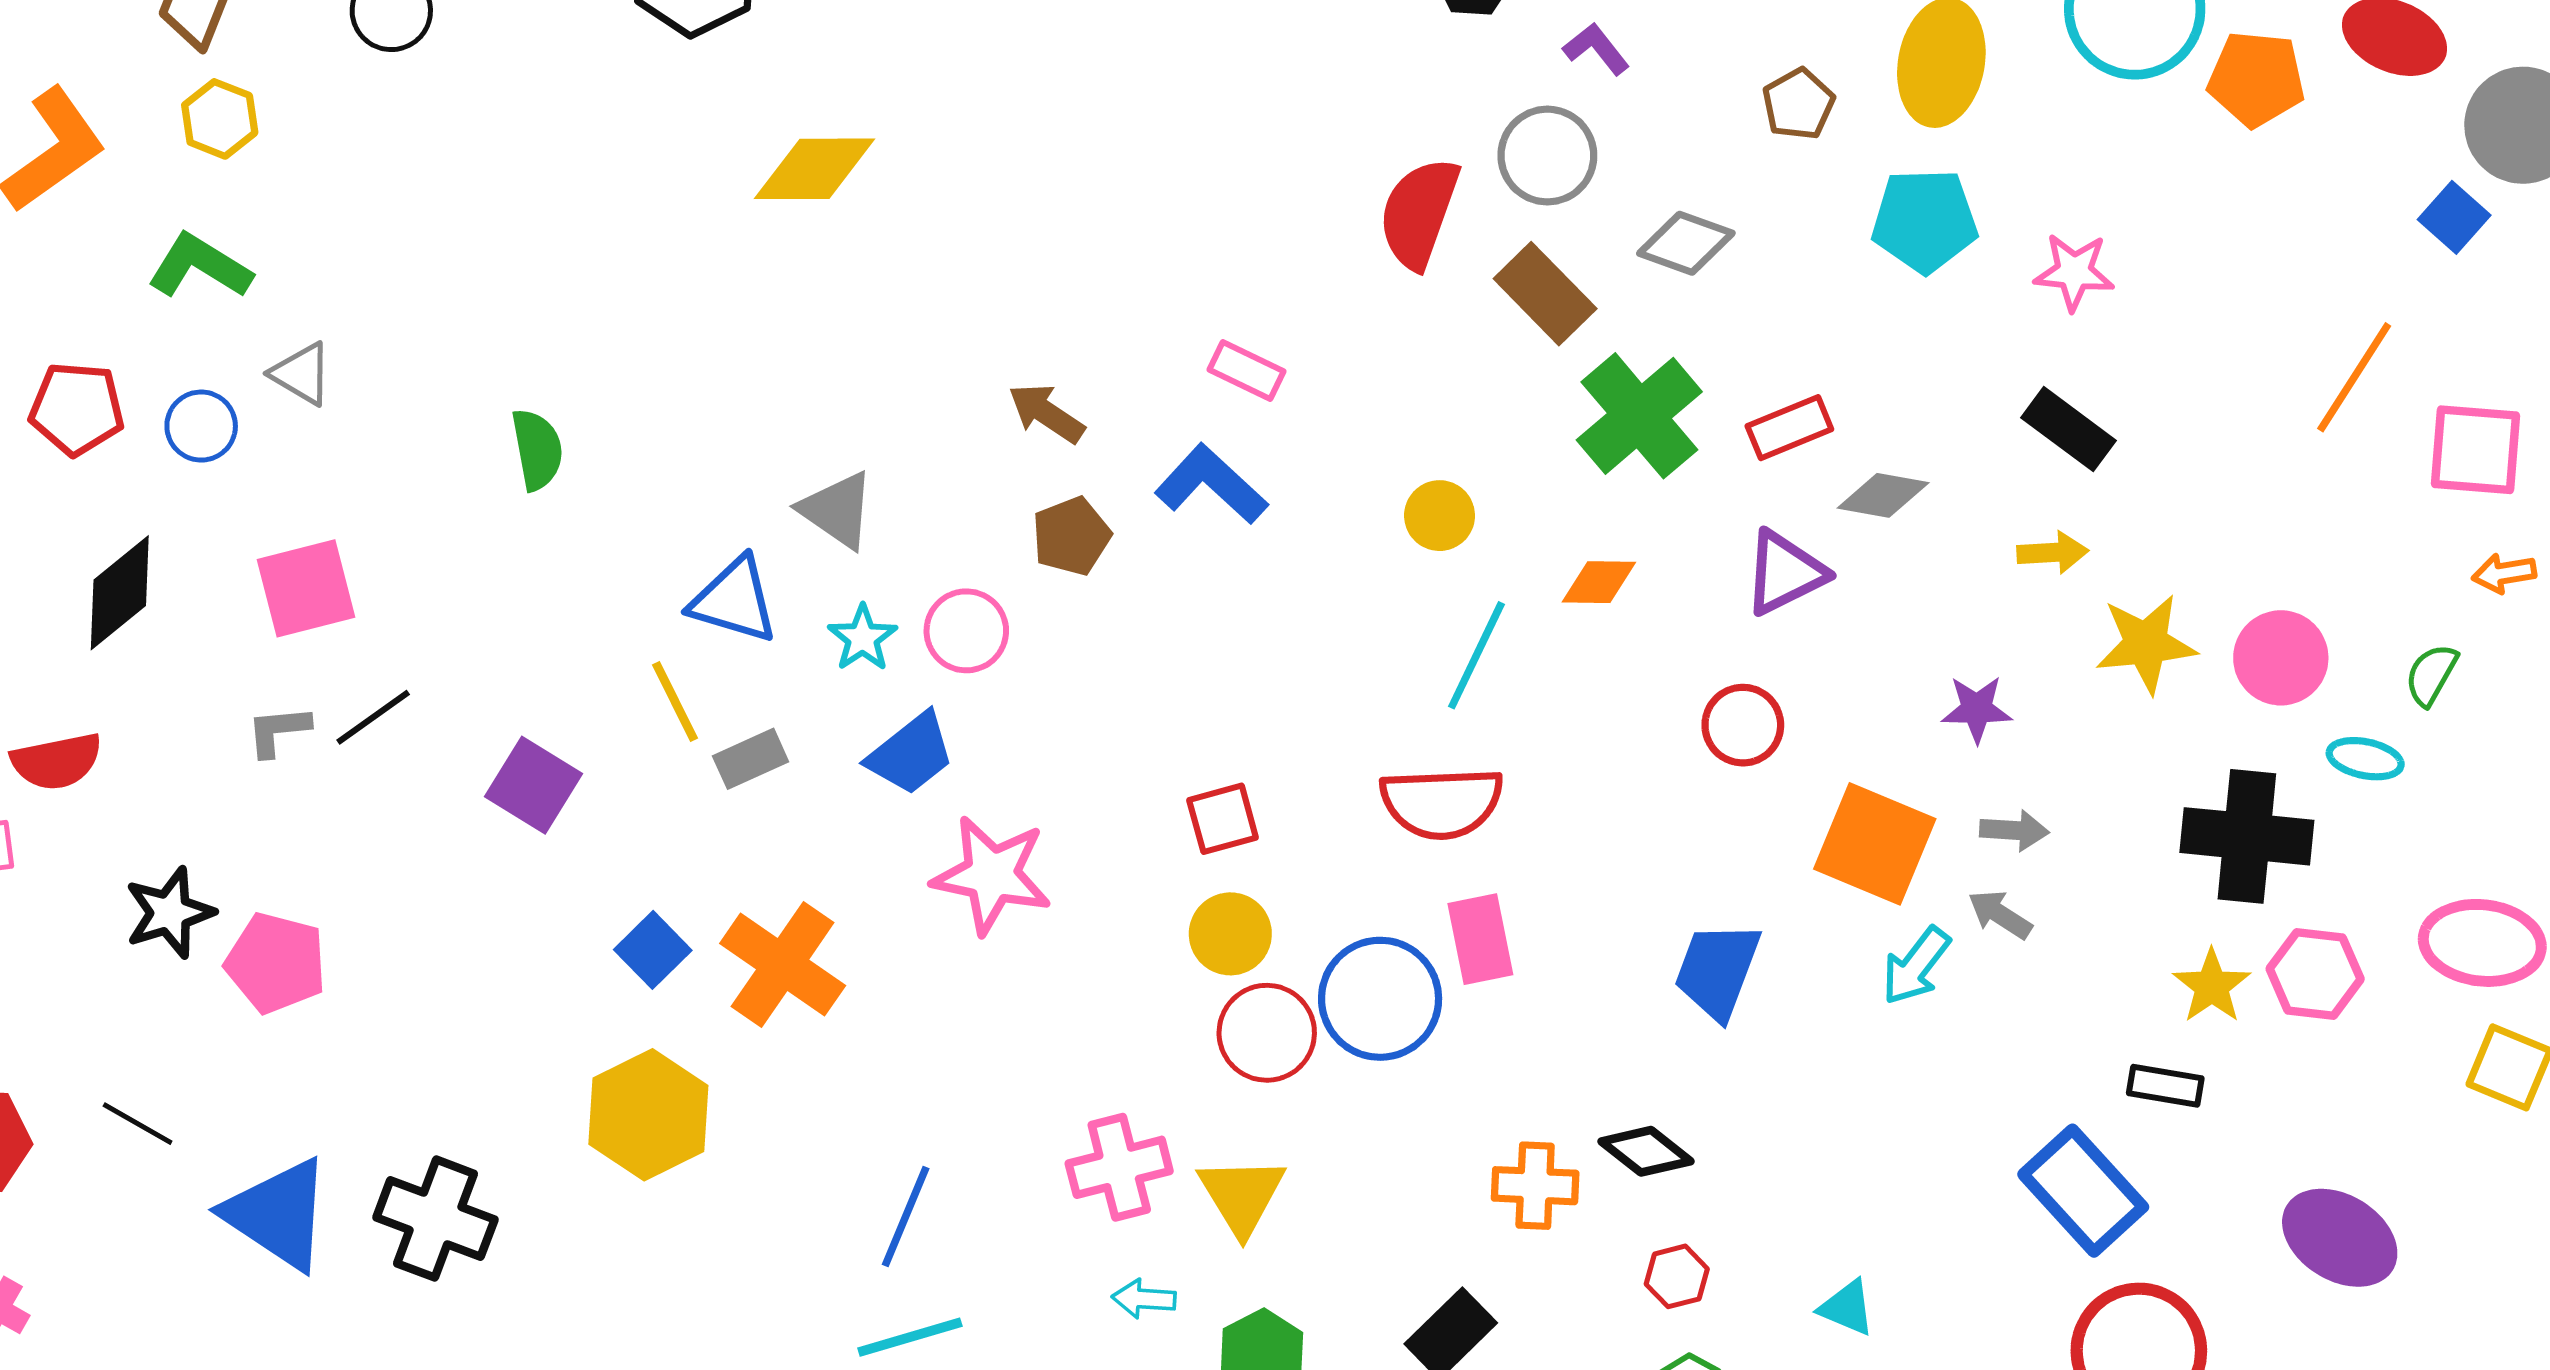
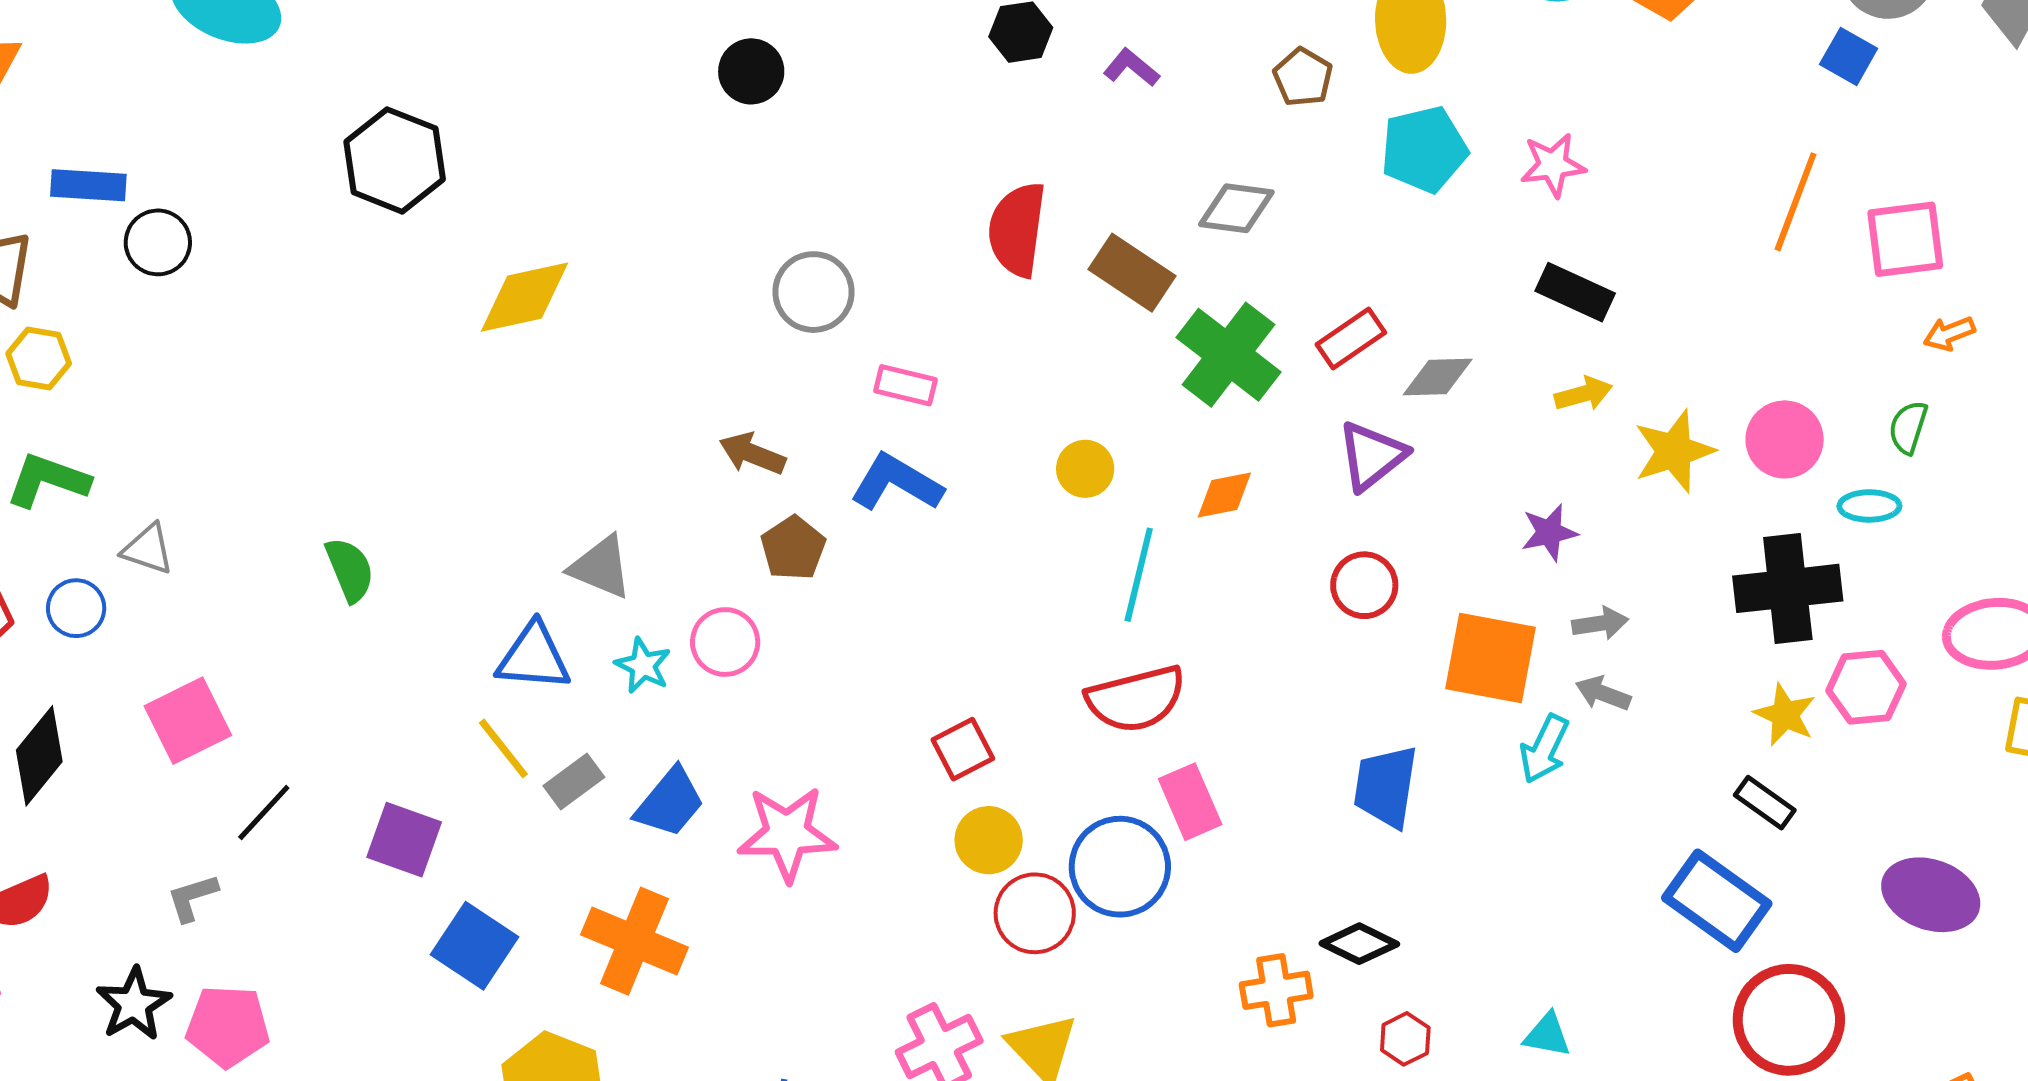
gray circle: (1547, 156) -> (814, 292), moved
gray L-shape: (278, 731) -> (192, 898), moved
blue trapezoid: (911, 754) -> (670, 802), moved
blue square: (653, 950) -> (475, 946), moved, size x1.4
black rectangle: (2165, 1086) -> (1765, 803), turned 38

